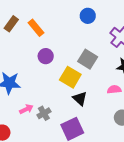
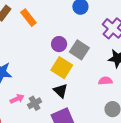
purple circle: (46, 56) -> (59, 44), moved
black triangle: (80, 98) -> (61, 91), moved

